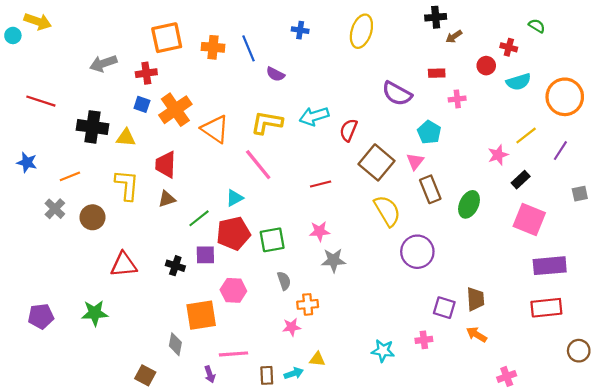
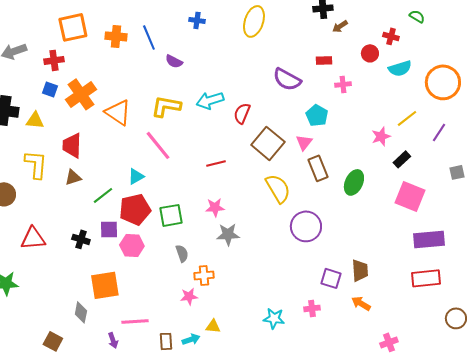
pink hexagon: (233, 290) -> (132, 245), moved

